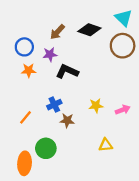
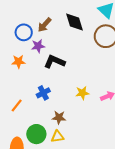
black diamond: (89, 30) -> (74, 22), turned 55
blue circle: (24, 47) -> (24, 32), moved
brown star: (67, 121) -> (59, 117), moved
yellow triangle: (106, 145) -> (57, 137), moved

